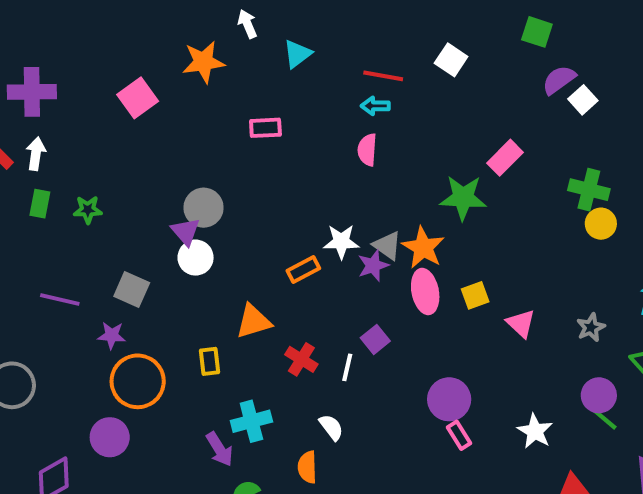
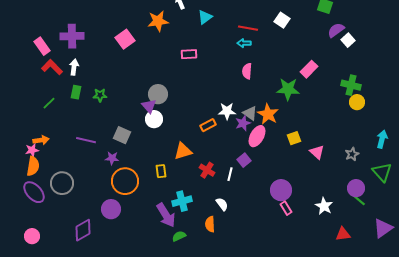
pink semicircle: (367, 150) -> (247, 71), moved
pink ellipse: (425, 291) -> (257, 136), moved, turned 40
purple arrow: (219, 449) -> (166, 215), size x1.4

